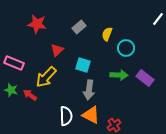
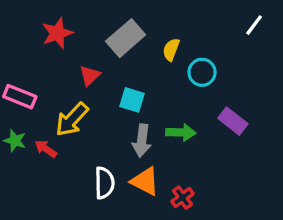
red star: (37, 24) -> (57, 33), turned -30
gray rectangle: (79, 27) -> (126, 38), size x1.6
green arrow: (119, 75) -> (181, 132), moved

